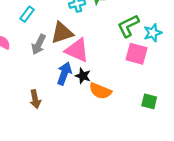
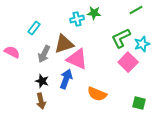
pink square: (136, 54) -> (128, 62), turned 30
black star: (83, 76) -> (42, 81), moved

